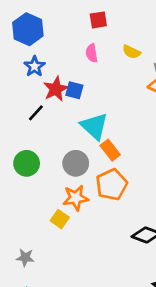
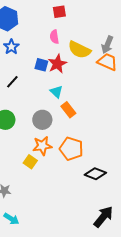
yellow semicircle: (131, 52) -> (79, 50), moved, size x1.6
red star: (56, 89) -> (57, 64), moved
cyan triangle: (94, 126) -> (56, 92), size x0.6
orange pentagon: (112, 185) -> (71, 149), moved, turned -30

